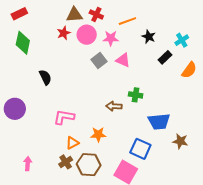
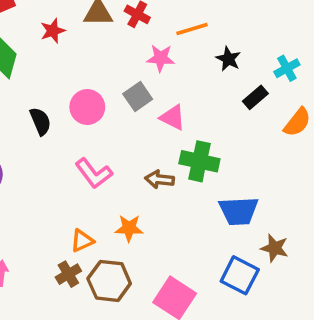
red star: (64, 33) -> (53, 31), moved
pink circle: (87, 35) -> (87, 107), moved
pink triangle: (123, 60) -> (173, 117), moved
green cross: (136, 95) -> (199, 161), size x1.5
pink L-shape: (64, 117) -> (94, 173), moved, turned -140
blue square: (140, 149) -> (240, 275), moved

